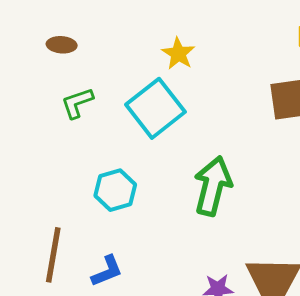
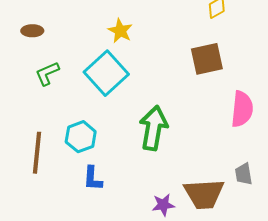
brown line: (53, 255) -> (37, 153), moved
blue L-shape: (107, 271) -> (93, 178), moved, turned 120

